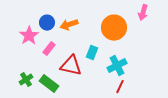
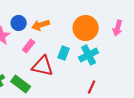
pink arrow: (143, 13) -> (118, 28), moved
pink rectangle: (49, 49) -> (29, 46), moved
cyan cross: (117, 66) -> (89, 55), moved

